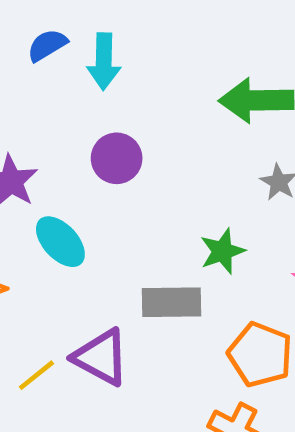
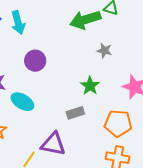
gray rectangle: (171, 302) -> (75, 113), size x0.7

